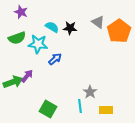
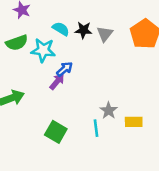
gray triangle: (98, 22) -> (105, 34), moved, turned 32
purple arrow: (27, 76) -> (57, 82), moved
yellow rectangle: (106, 110) -> (134, 122), moved

